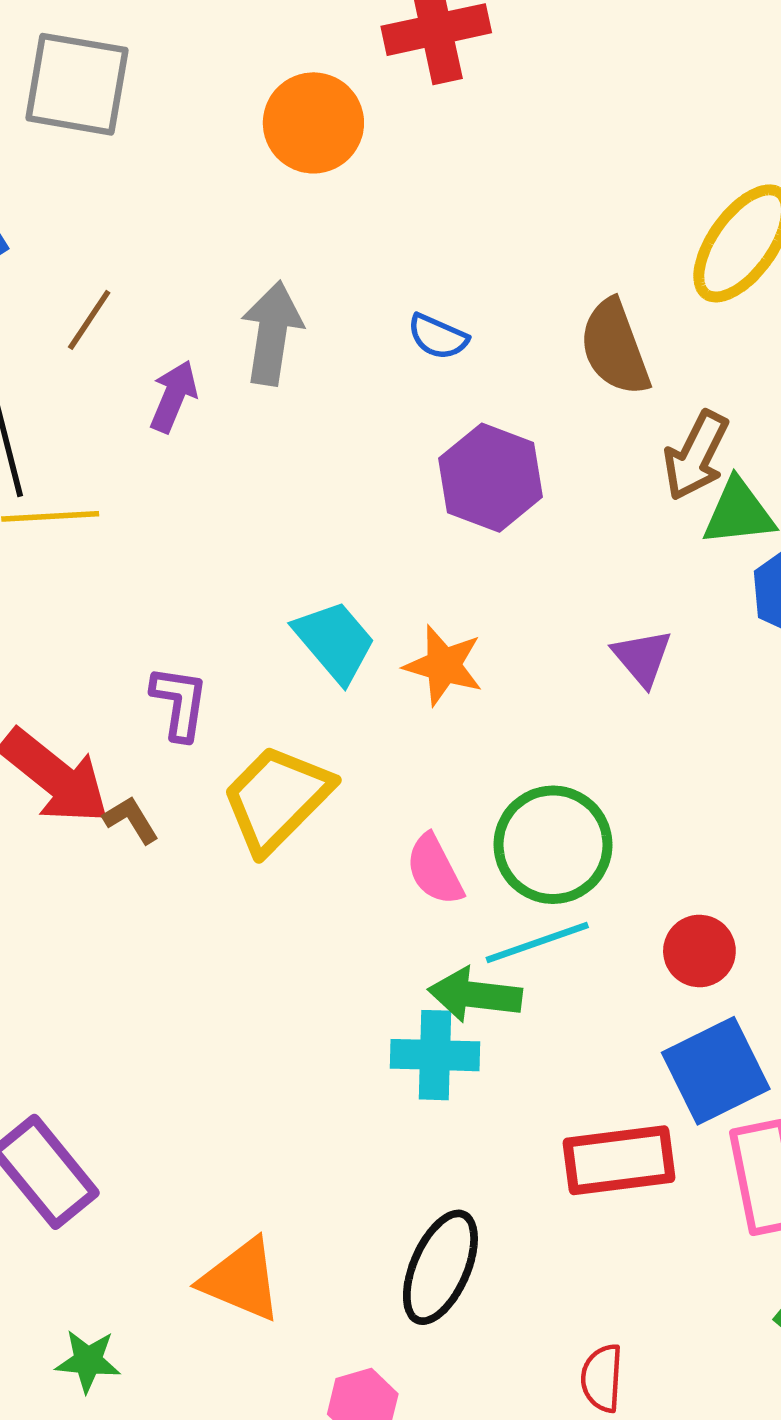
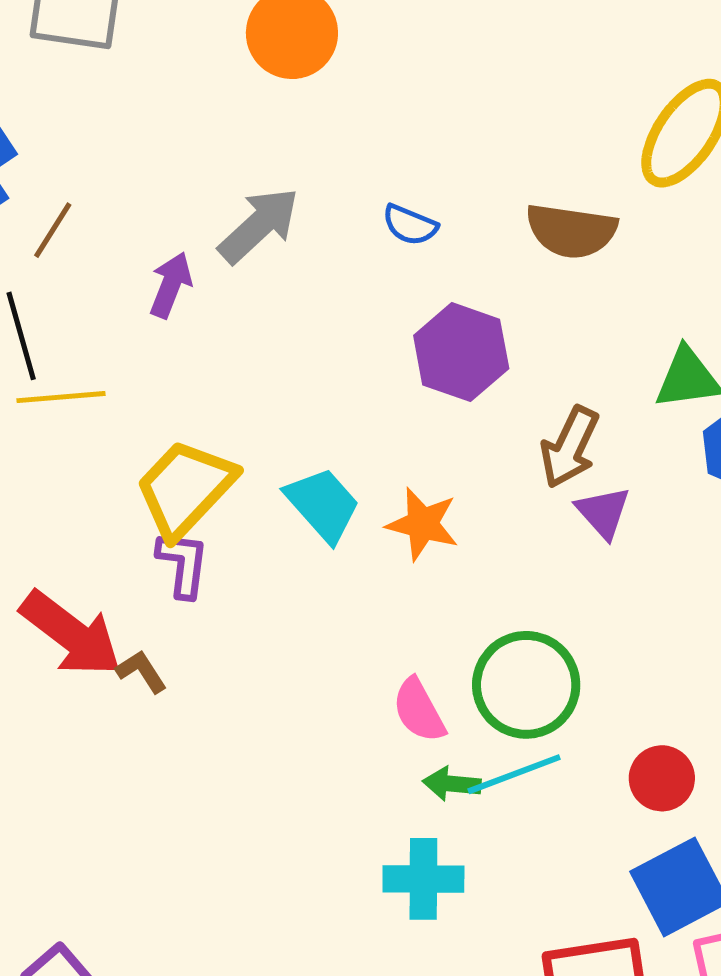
brown line: (89, 320) -> (53, 230), moved
gray arrow: (272, 333) -> (259, 225), turned 40
brown semicircle: (615, 348) -> (571, 231), turned -60
brown arrow: (696, 455) -> (570, 447), moved
yellow trapezoid: (277, 799) -> (185, 488), moved
green arrow: (475, 995) -> (452, 784), moved, size x0.7

